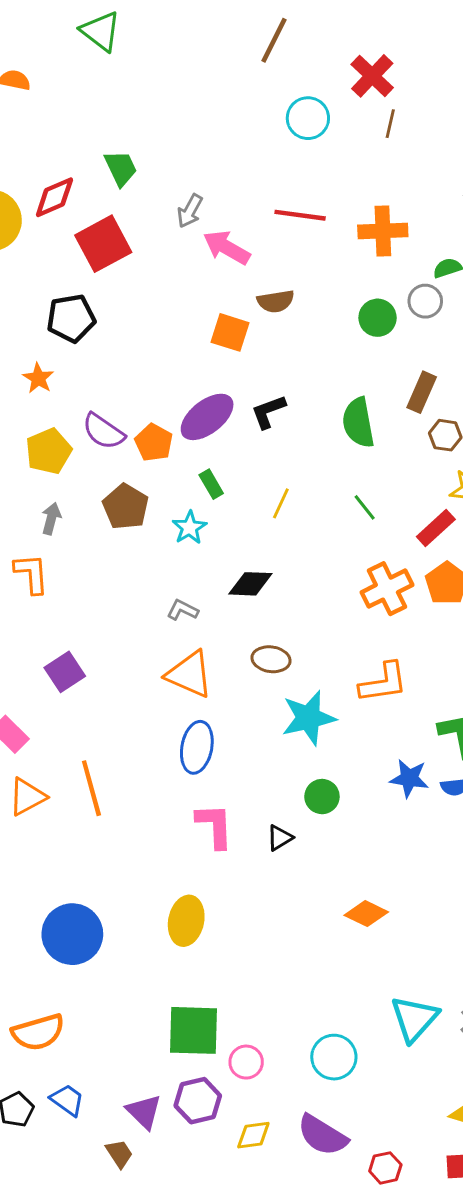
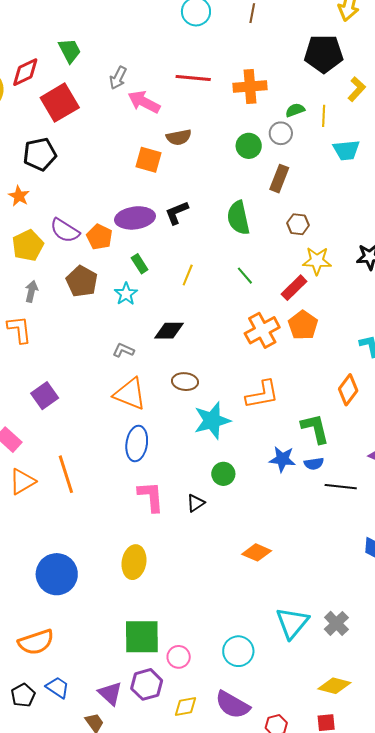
brown rectangle: (422, 392) -> (279, 179), moved
purple ellipse: (207, 417) -> (135, 218), turned 33

